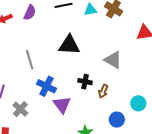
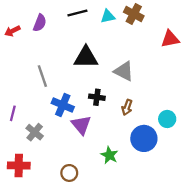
gray triangle: (113, 60) -> (124, 71), moved
black cross: (85, 82) -> (97, 97), moved
blue circle: (117, 120) -> (144, 138), size x1.5

